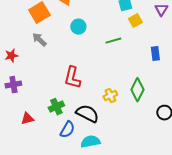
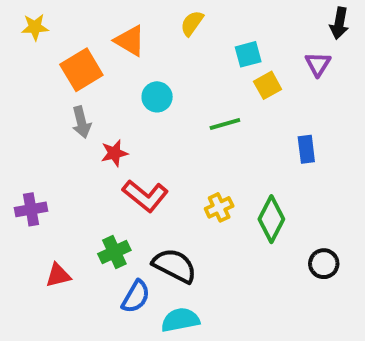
gray arrow: (39, 40) -> (81, 122), turned -147
red star: (11, 56) -> (114, 153), moved
red L-shape: (72, 78) -> (145, 196), turned -65
yellow cross: (110, 96) -> (219, 207), moved

